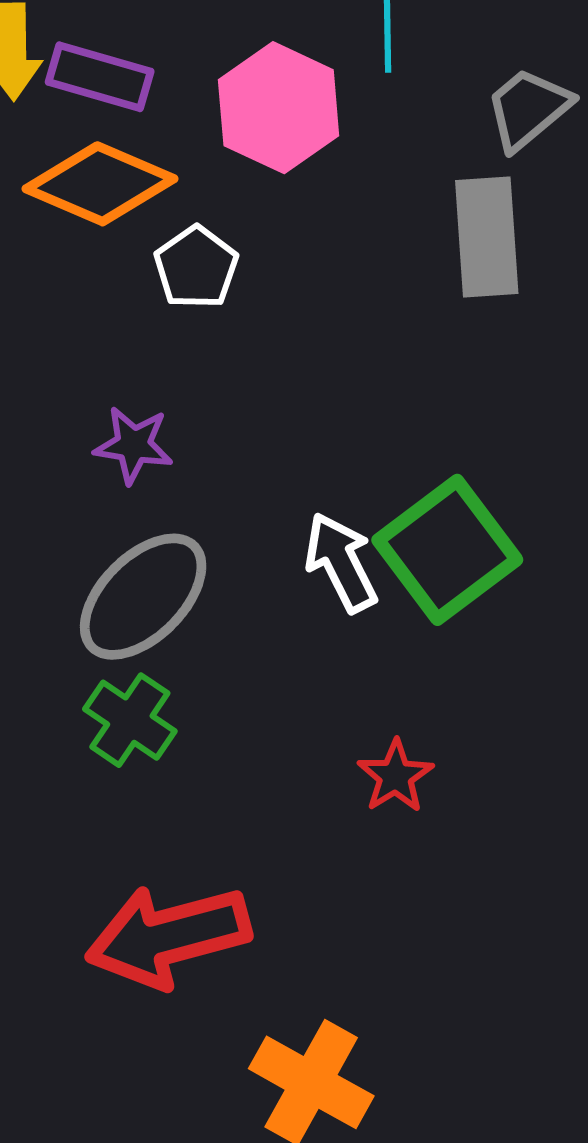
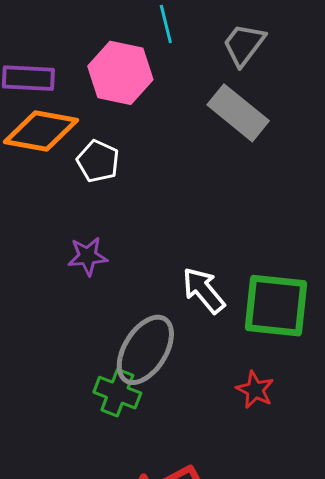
gray rectangle: (487, 237) -> (238, 113), turned -34
green square: (447, 550) -> (276, 306), moved, turned -34
gray ellipse: (143, 597) -> (145, 350), moved

